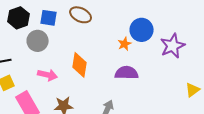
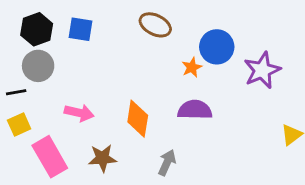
brown ellipse: (81, 15) -> (155, 25), moved
gray circle: (38, 41) -> (38, 66), moved
orange diamond: (80, 65) -> (138, 119), moved

